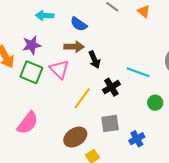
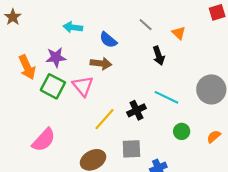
black arrow: (94, 60) -> (159, 56), moved

